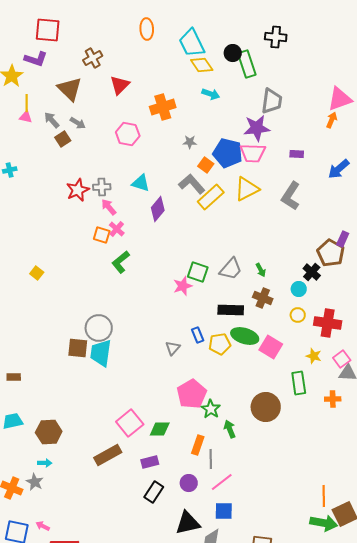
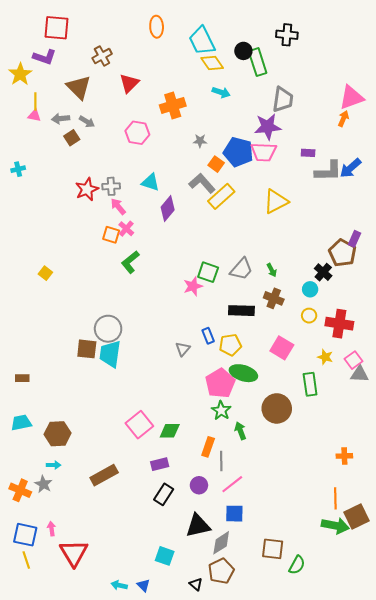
gray arrow: (52, 120) -> (61, 119), turned -54
yellow triangle: (247, 189) -> (276, 201), moved
gray L-shape: (291, 196) -> (328, 171), moved, turned -124
green ellipse: (245, 336) -> (243, 373), moved
pink pentagon: (192, 394) -> (220, 383), moved
orange cross: (333, 399) -> (344, 456), moved
brown rectangle: (108, 455) -> (104, 475), moved
pink arrow: (43, 526) -> (52, 529), turned 56

